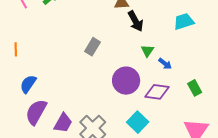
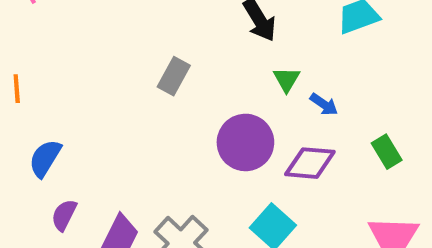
purple semicircle: (36, 112) -> (64, 215), size x0.6

